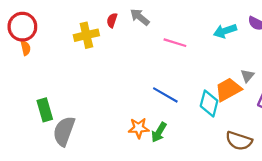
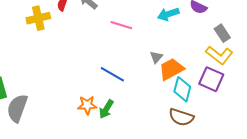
gray triangle: (247, 76) -> (156, 57), moved
cyan diamond: (209, 103) -> (182, 89), moved

